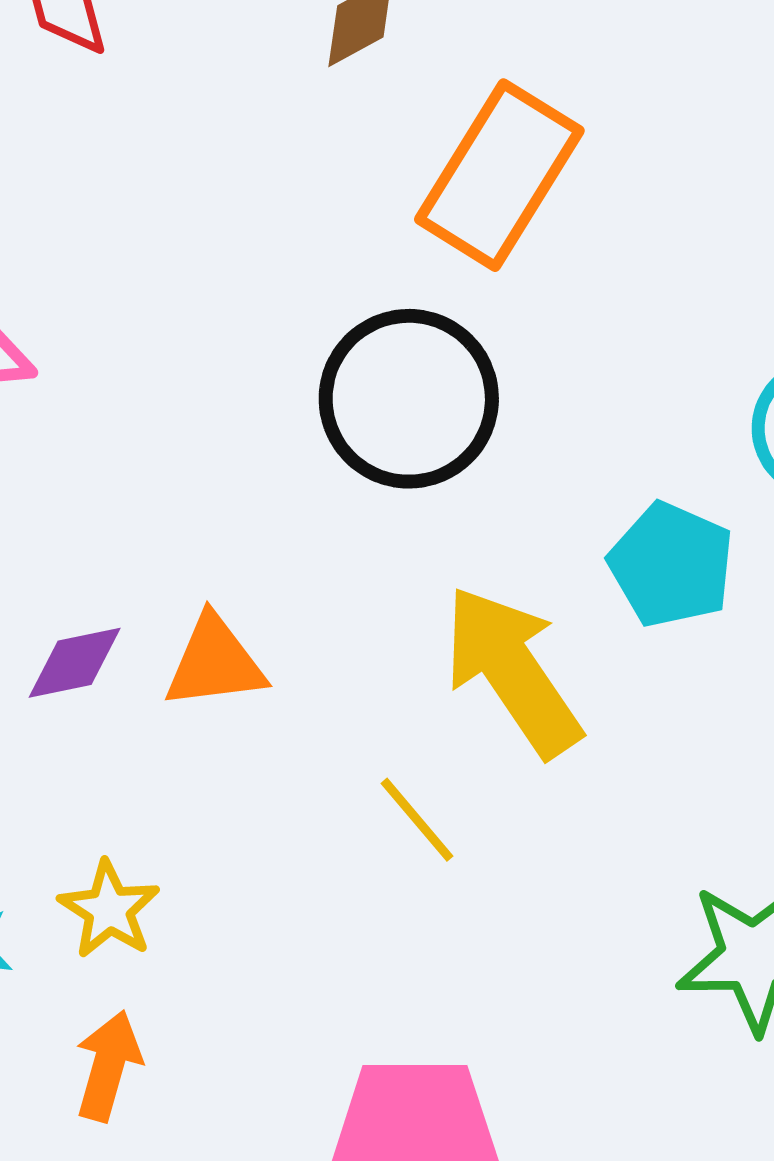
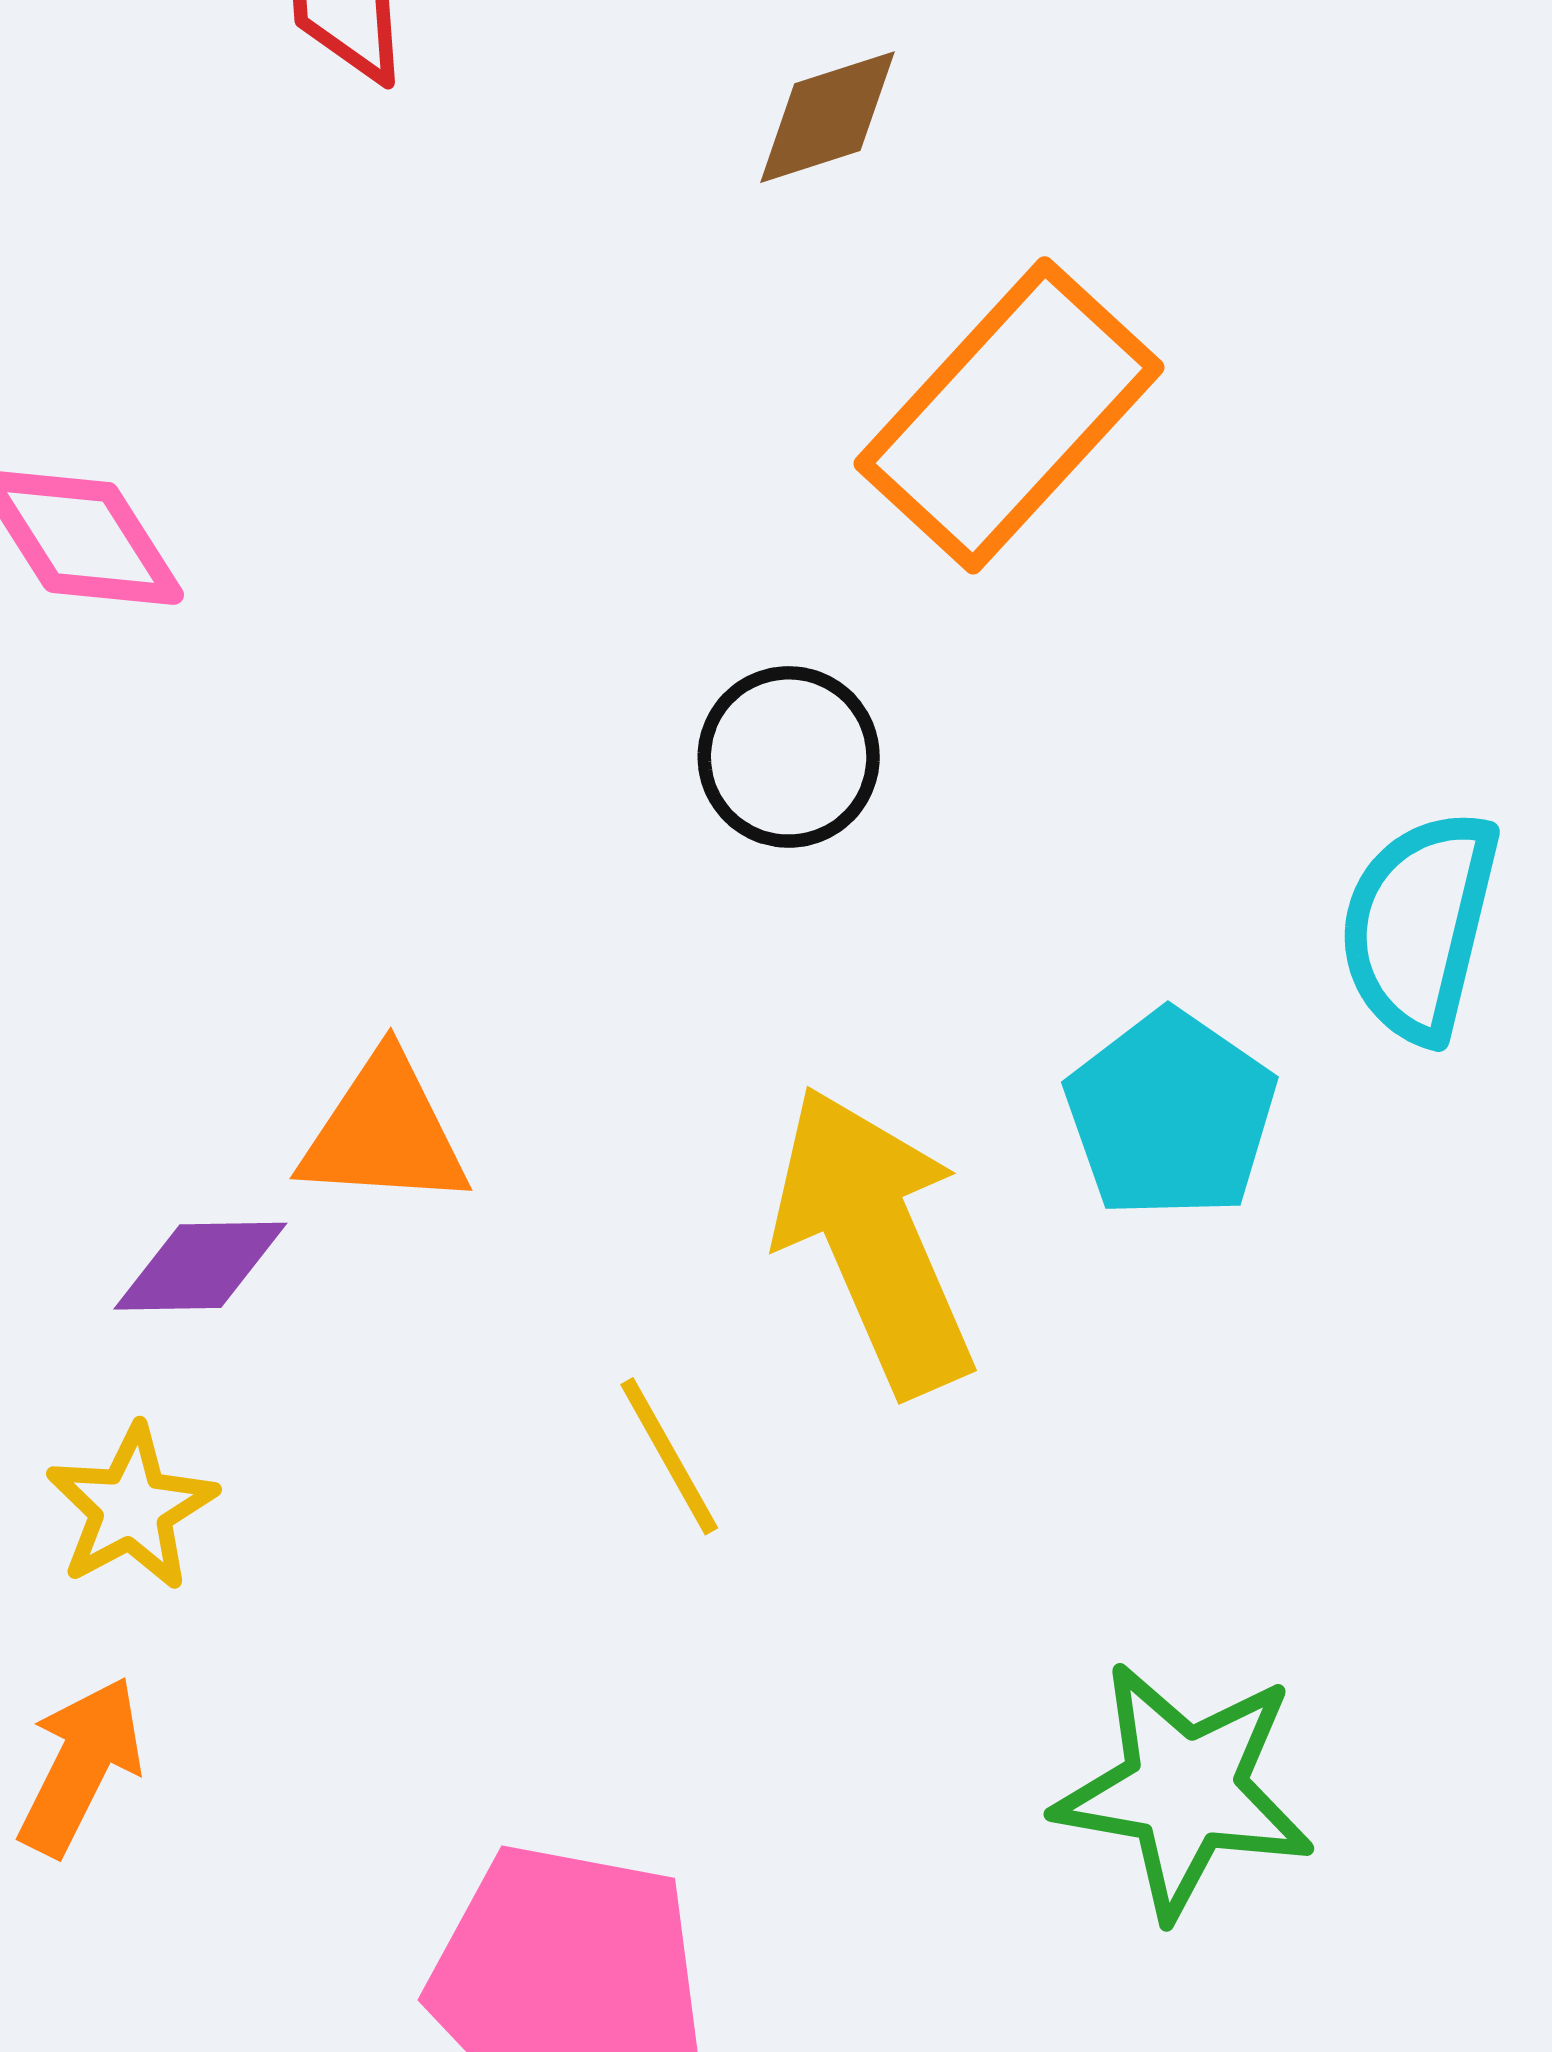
black circle: (409, 399) -> (789, 757), size x0.6
purple diamond: (75, 663) -> (200, 1266), moved

